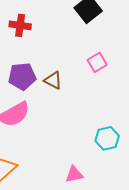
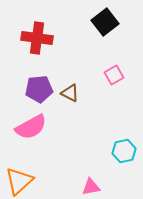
red cross: (20, 25) -> (37, 38), size x1.4

